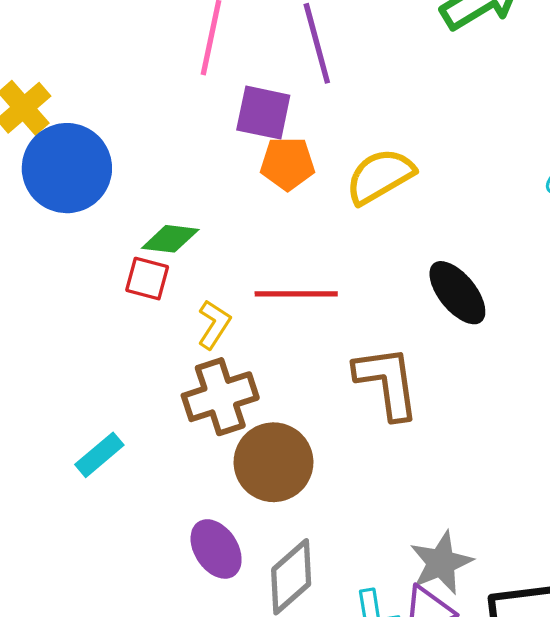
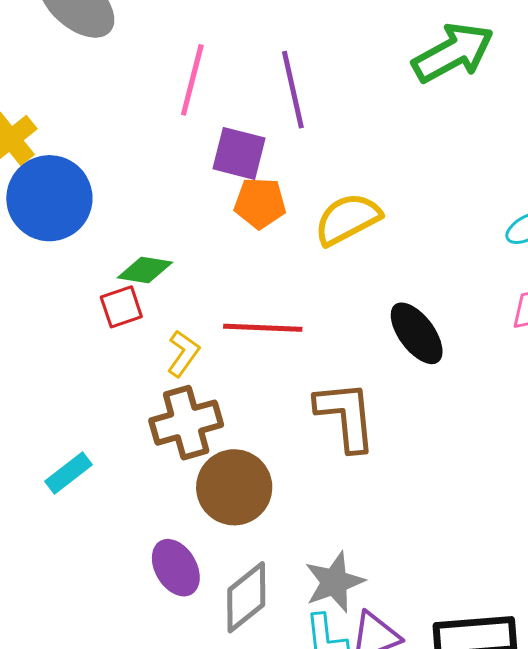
red square: (147, 279) -> (121, 307), turned -36
gray star: (441, 563) -> (334, 582), moved

